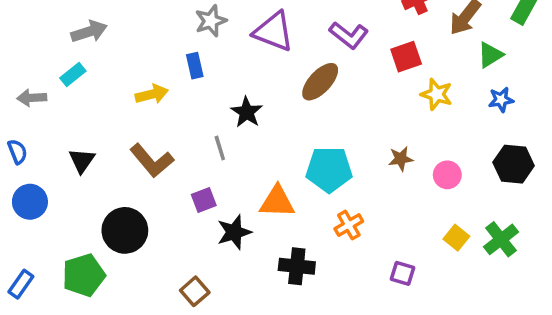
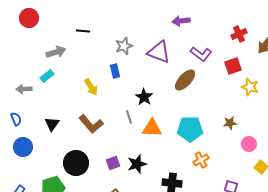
yellow arrow: (152, 94) -> (91, 87), turned 72
pink circle: (447, 175) -> (249, 144), moved
purple square: (204, 200) -> (113, 163), moved
orange triangle: (277, 202) -> (152, 128), moved

